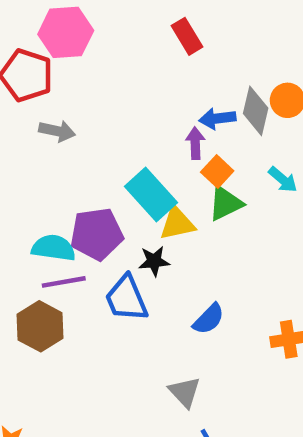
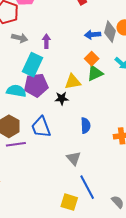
purple arrow: (195, 143) -> (46, 41), moved
cyan rectangle: (151, 195) -> (32, 65), moved, turned 65
purple line: (64, 282) -> (16, 144), moved
blue trapezoid: (126, 299) -> (41, 127), moved
blue semicircle: (209, 319) -> (86, 125), turned -49

